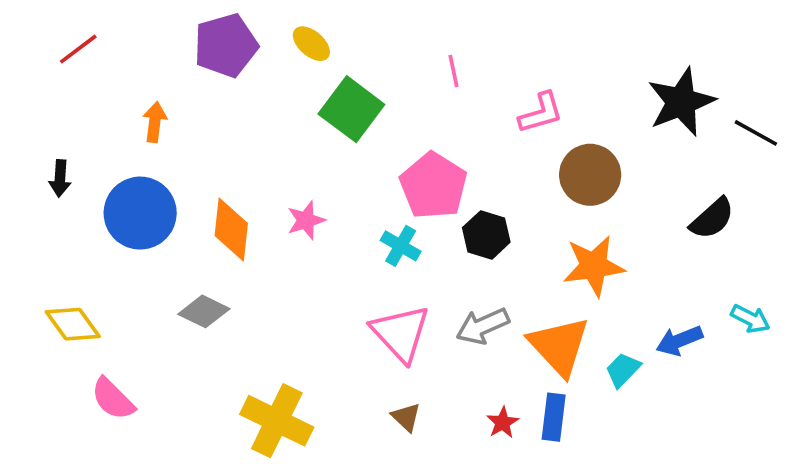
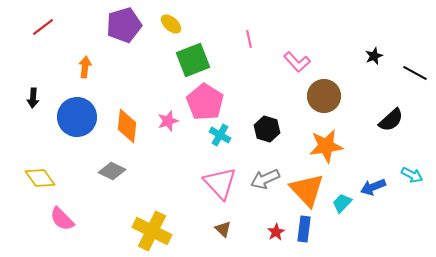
black star: (681, 102) -> (374, 56), size x0.5
green square: (351, 109) -> (193, 60), turned 32
pink L-shape: (541, 113) -> (297, 62), turned 64
pink pentagon: (433, 186) -> (205, 102), moved

